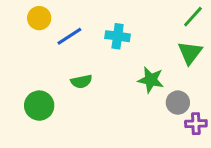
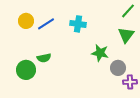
yellow circle: (39, 18) -> (26, 21), moved
green semicircle: (81, 81) -> (44, 58), moved

